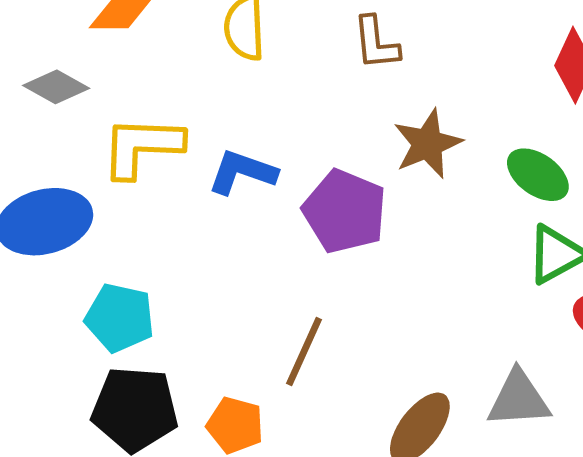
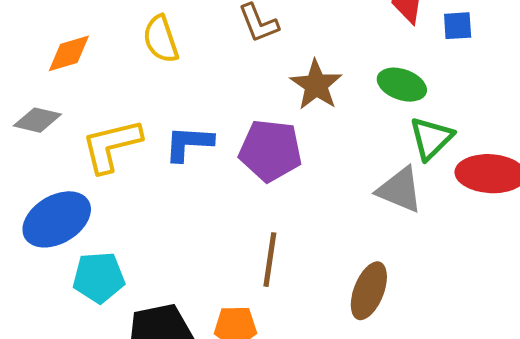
cyan pentagon: (120, 318) -> (99, 277), moved
gray triangle: (519, 399) -> (400, 190), moved, turned 42

